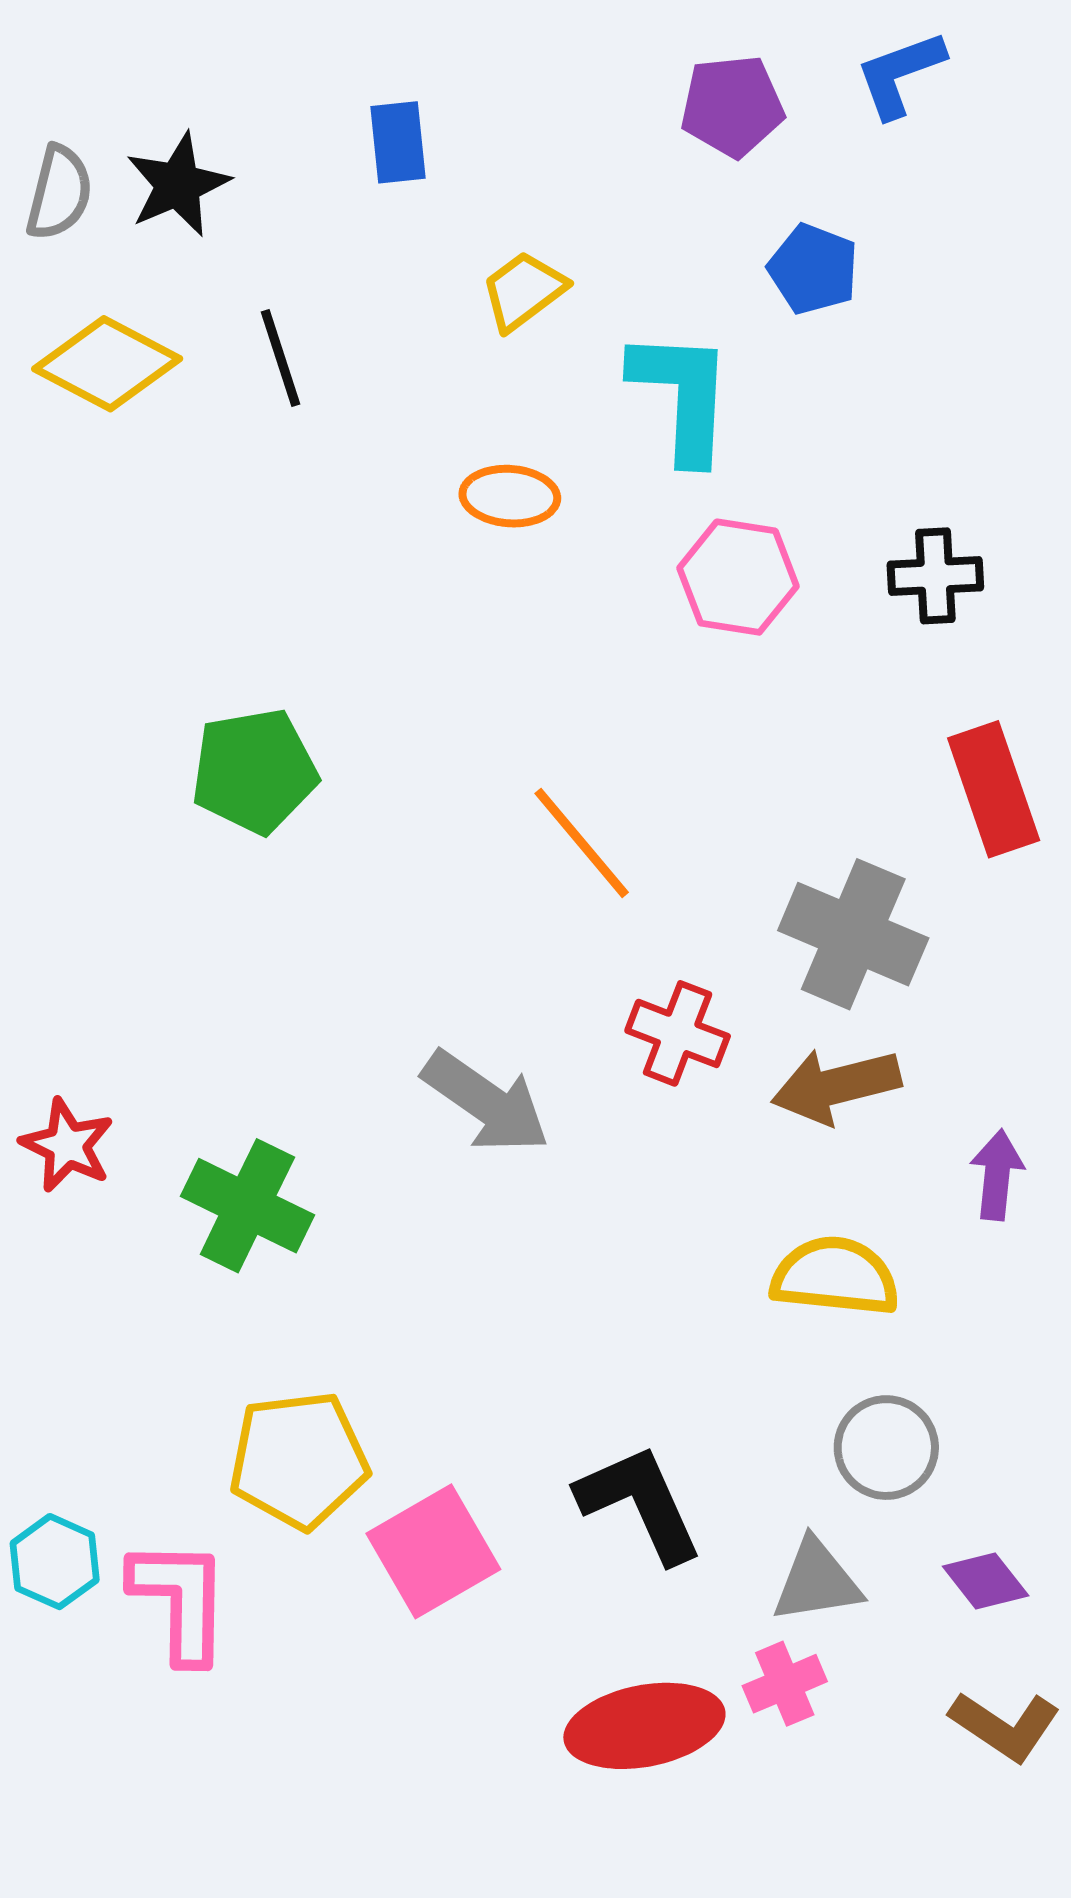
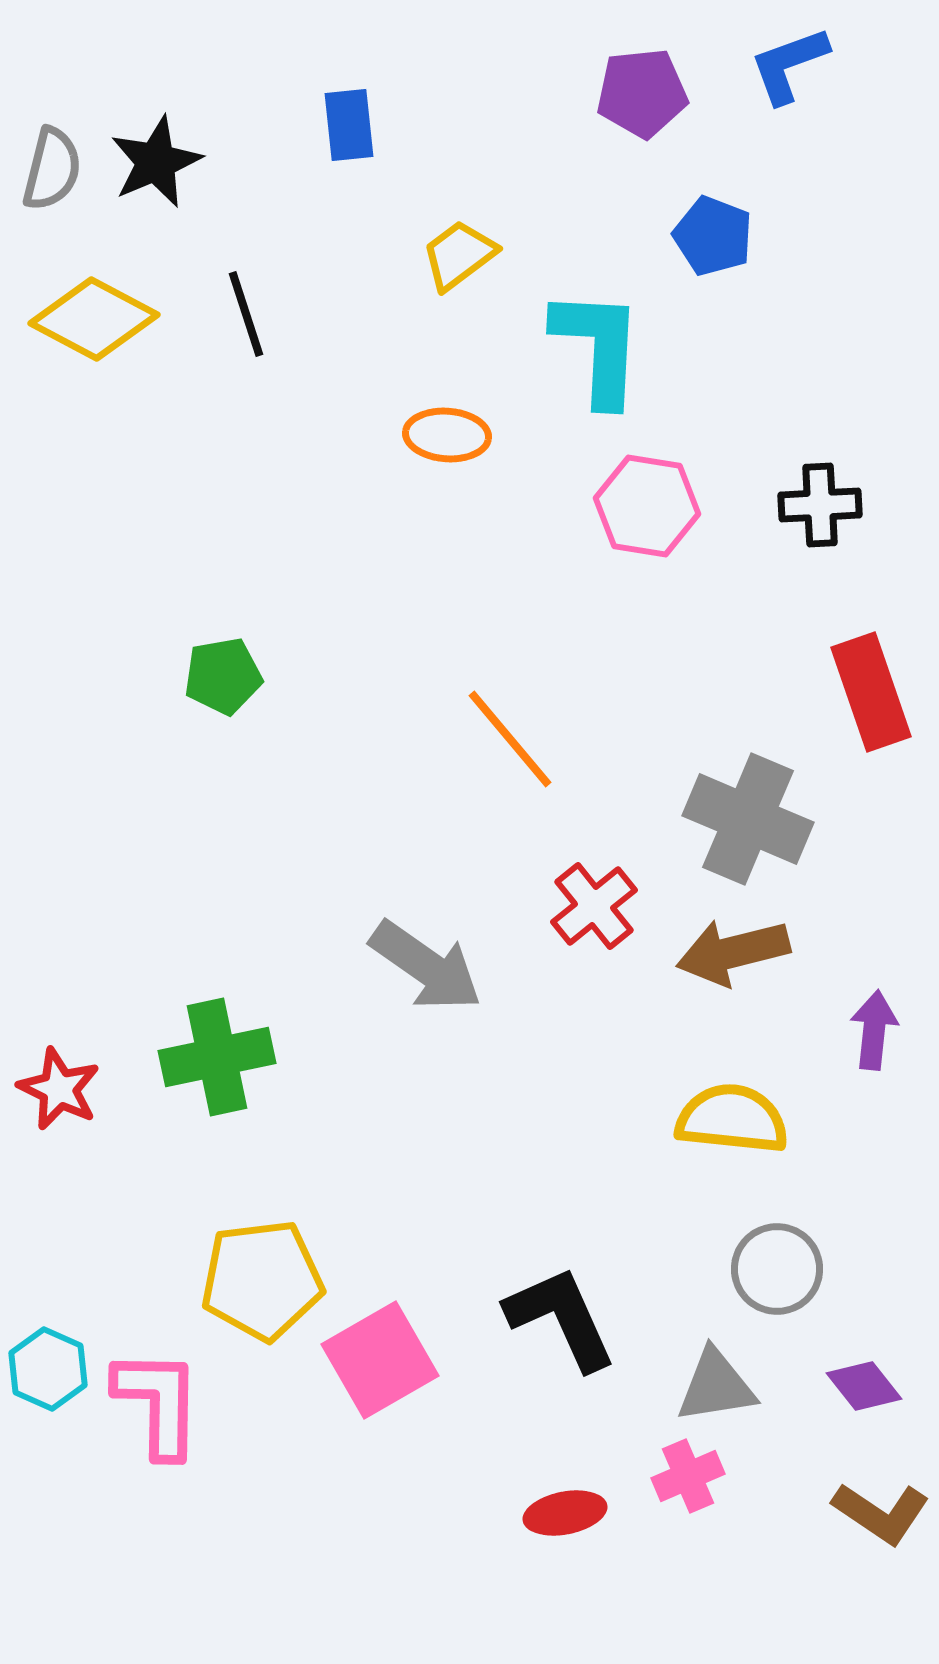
green pentagon: (254, 771) -> (223, 676), size x0.7
red cross: (678, 1033) -> (594, 906), turned 30
red star: (67, 1145) -> (59, 1089), moved
green cross: (247, 1206) -> (217, 1057), turned -38
red ellipse: (644, 1726) -> (565, 1513), size x0.6

